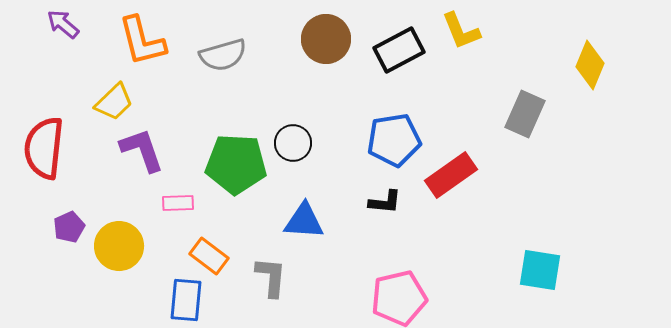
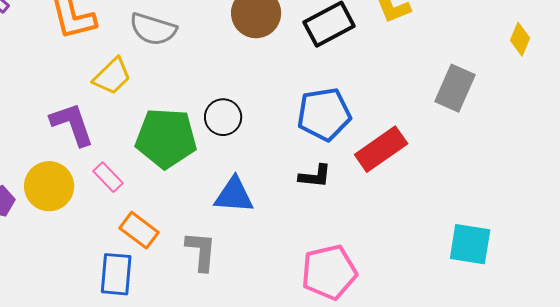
gray semicircle: (223, 55) -> (153, 29), turned 33
yellow diamond: (590, 65) -> (520, 39), size x0.7
yellow trapezoid: (114, 102) -> (112, 76), moved
pink rectangle: (178, 203) -> (108, 177), turned 48
yellow circle: (119, 246) -> (49, 186), moved

